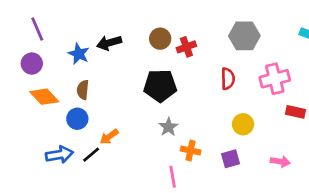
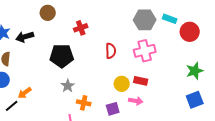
gray hexagon: (244, 36) -> (145, 20), moved
brown circle: (160, 39) -> (48, 13), moved
black arrow: (109, 43) -> (25, 37), moved
red rectangle: (295, 112) -> (141, 81), moved
pink arrow: (280, 162) -> (136, 101), moved

